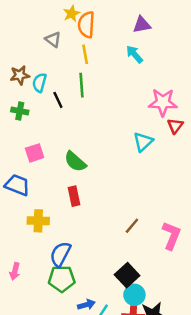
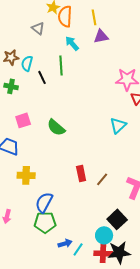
purple triangle: (142, 25) -> (101, 36), moved
yellow line: (85, 54) -> (94, 17), moved
cyan arrow: (134, 54) -> (72, 43), moved
cyan triangle: (143, 142) -> (118, 125), moved
red rectangle: (74, 196) -> (81, 173), moved
black square: (127, 275) -> (117, 219), moved

